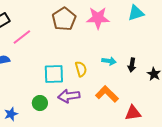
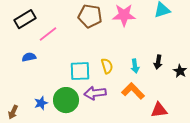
brown pentagon: (64, 19) -> (90, 16), turned -30
cyan arrow: (109, 61) -> (135, 66), moved, turned 72
green circle: (40, 103) -> (66, 100), size x1.6
blue star: (11, 114) -> (41, 103), moved

